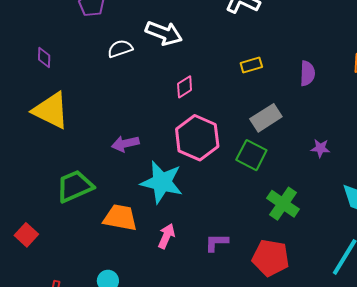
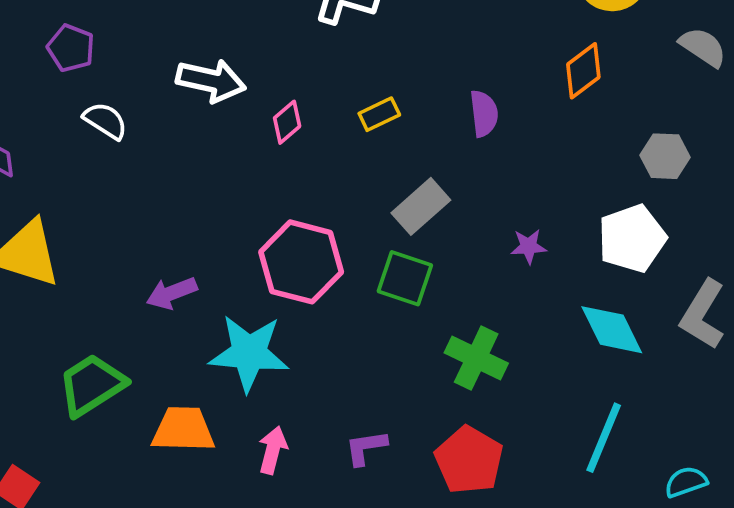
white semicircle: (120, 49) -> (105, 121), moved, turned 60
pink diamond: (185, 87) -> (287, 122), moved
red pentagon: (271, 258) -> (469, 460), turned 30

